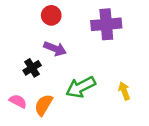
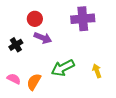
red circle: (51, 15) -> (35, 19), moved
black cross: (32, 68) -> (16, 45), moved

